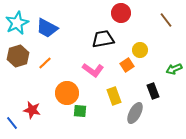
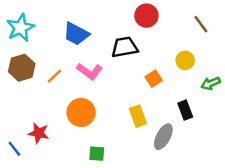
blue trapezoid: (47, 28) -> (76, 34), moved
yellow circle: (140, 50) -> (185, 60), moved
pink L-shape: (93, 70) -> (89, 71), moved
green square: (80, 111) -> (97, 154), moved

